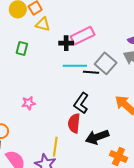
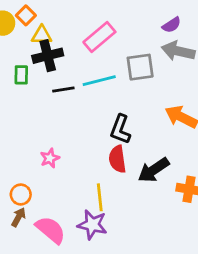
black cross: (66, 43) -> (48, 56), moved, size x1.5
gray square: (106, 63) -> (140, 67), turned -35
black line: (91, 72) -> (63, 89), moved
pink star: (29, 103) -> (50, 158), moved

